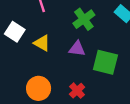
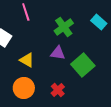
yellow triangle: (42, 43) -> (27, 60), moved
green square: (105, 62) -> (83, 65), turned 35

